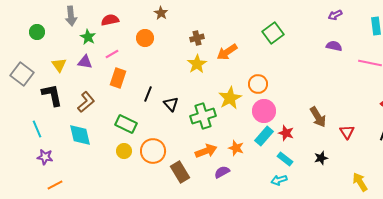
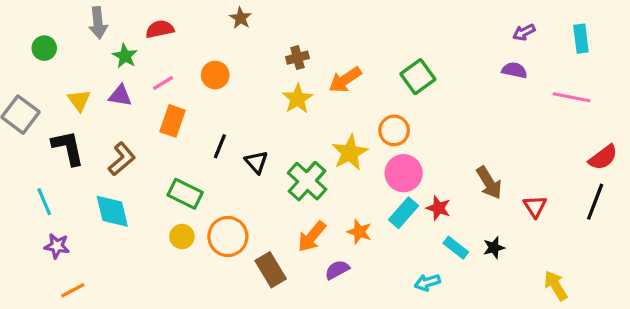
purple arrow: (335, 15) -> (524, 32), moved
green square: (273, 33) -> (418, 77), moved
orange circle: (145, 38) -> (215, 75), moved
green cross: (203, 116) -> (307, 181), turned -30
orange arrow: (206, 151) -> (312, 237), turned 150
cyan rectangle: (285, 159) -> (456, 248), moved

